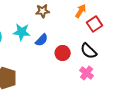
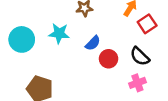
blue semicircle: (42, 40) -> (93, 43), moved
pink cross: (87, 73) -> (137, 83), turned 32

